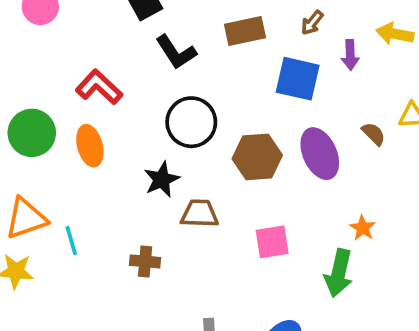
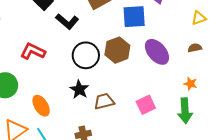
brown semicircle: (374, 134) -> (195, 48), moved, turned -40
orange ellipse: (90, 146) -> (41, 106), moved
brown hexagon: (257, 157) -> (117, 50), moved

